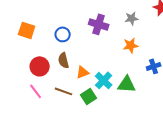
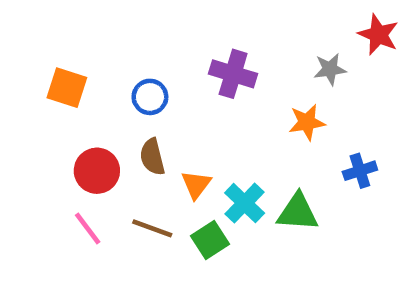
gray star: (132, 18) -> (330, 69), moved
orange triangle: (83, 72) -> (196, 185), turned -32

